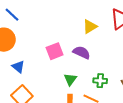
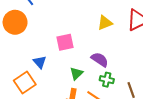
purple semicircle: (82, 52) -> (100, 60), moved
blue triangle: (18, 67) -> (40, 62), moved

